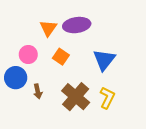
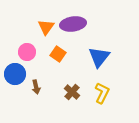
brown cross: (76, 97) -> (72, 92), size x0.6

